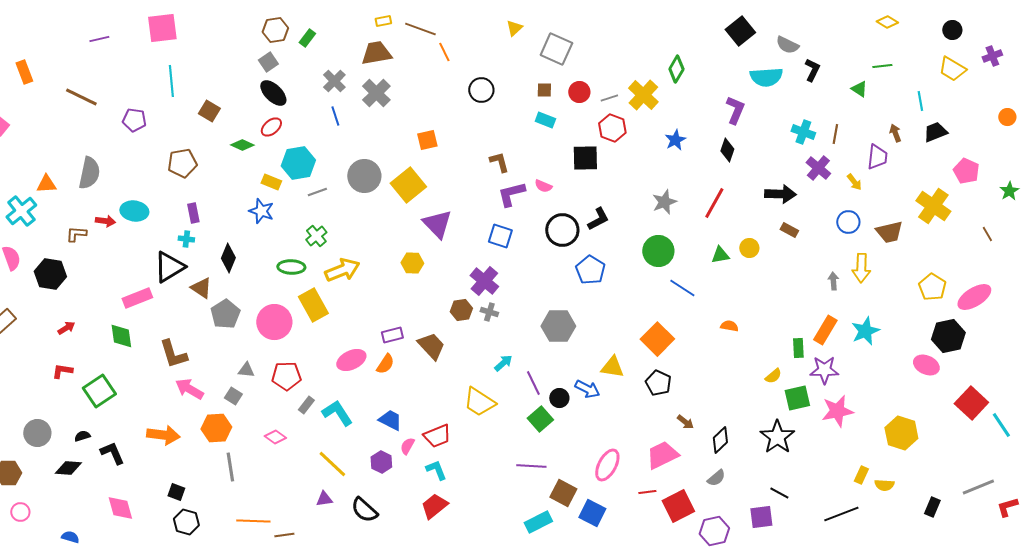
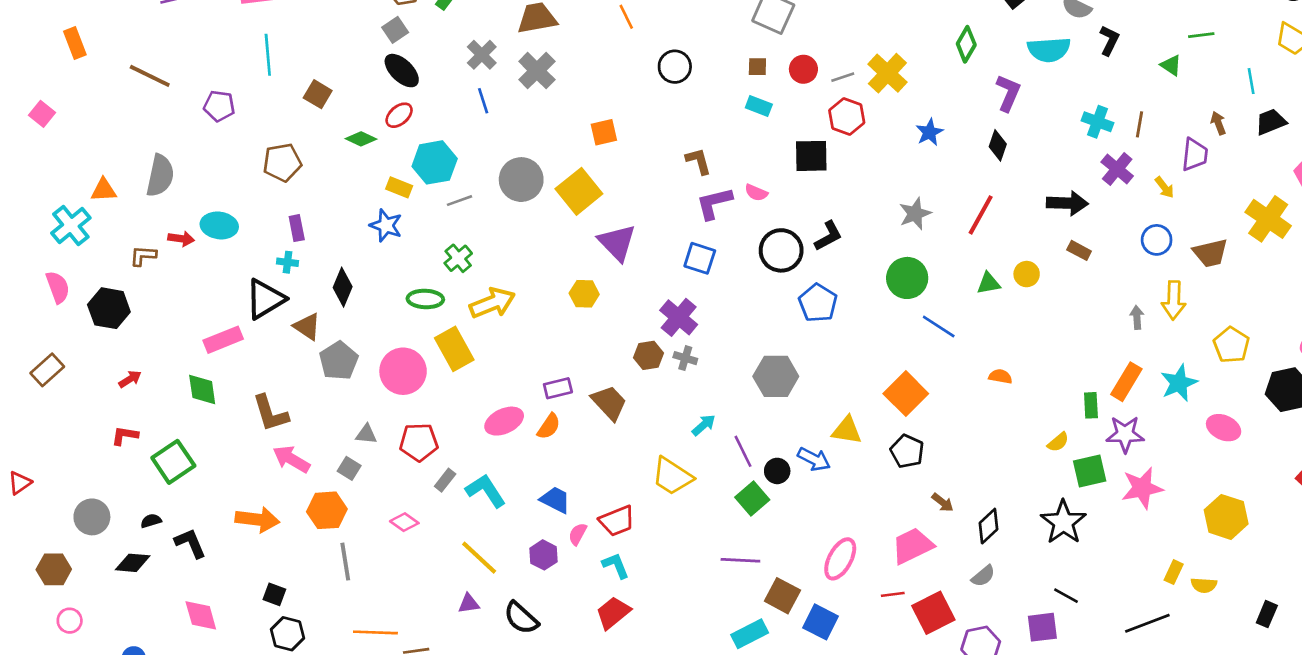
green diamond: (676, 69) -> (966, 44), moved
yellow pentagon: (932, 287) -> (1231, 345), moved
pink ellipse: (926, 365) -> (1224, 428), moved

